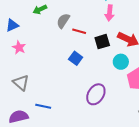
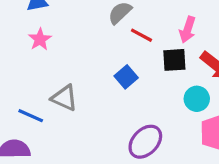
pink arrow: (110, 13) -> (188, 30), moved
gray triangle: (21, 83) -> (64, 98), moved, turned -30
blue line: (43, 106) -> (31, 116), moved

